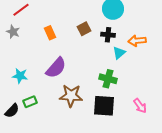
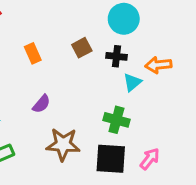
purple semicircle: (56, 68) -> (41, 104), size x0.6
pink arrow: (140, 106) -> (150, 159), moved, turned -105

